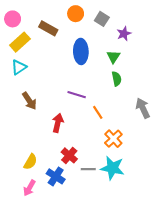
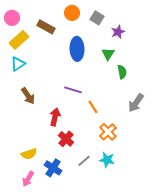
green semicircle: (117, 79) -> (122, 72), moved
gray arrow: (143, 108) -> (136, 103), turned -120
red cross: (69, 155) -> (66, 139), moved
yellow semicircle: (30, 162) -> (29, 154), turned 42
cyan star: (112, 168) -> (107, 160), size x0.7
gray line: (88, 169) -> (84, 161), turned -40

